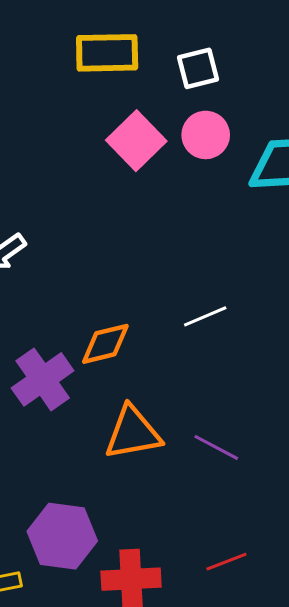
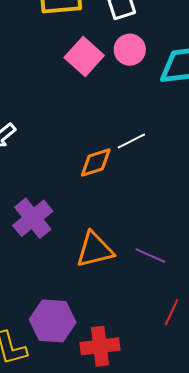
white line: (205, 316) -> (131, 141), moved
orange diamond: (105, 344) -> (96, 163), moved
red line: (226, 562) -> (172, 312), moved, turned -40

